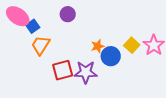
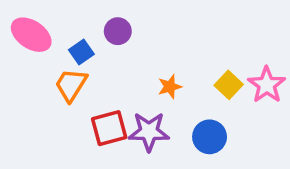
blue square: (33, 26) -> (81, 52), moved
blue circle: (111, 56) -> (210, 137), moved

